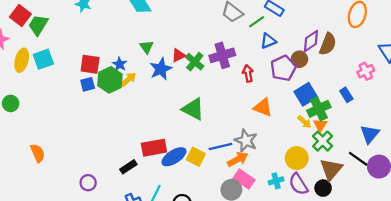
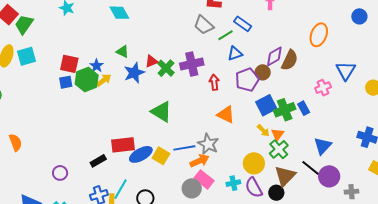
green triangle: (147, 47) -> (122, 52), turned -32
green cross: (319, 109) -> (285, 110), moved

